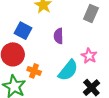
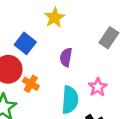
cyan semicircle: (68, 70) -> (70, 100), turned -45
orange cross: (34, 71) -> (31, 84), moved

